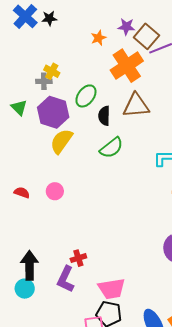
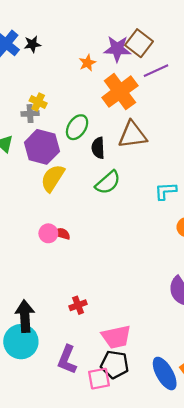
purple star: (126, 27) -> (117, 49), size x1.4
brown square: (146, 36) -> (139, 43), moved
red semicircle: (22, 193) -> (62, 234), moved
purple L-shape: (66, 279) -> (67, 360), moved
cyan circle: (25, 289) -> (21, 342), size x1.6

